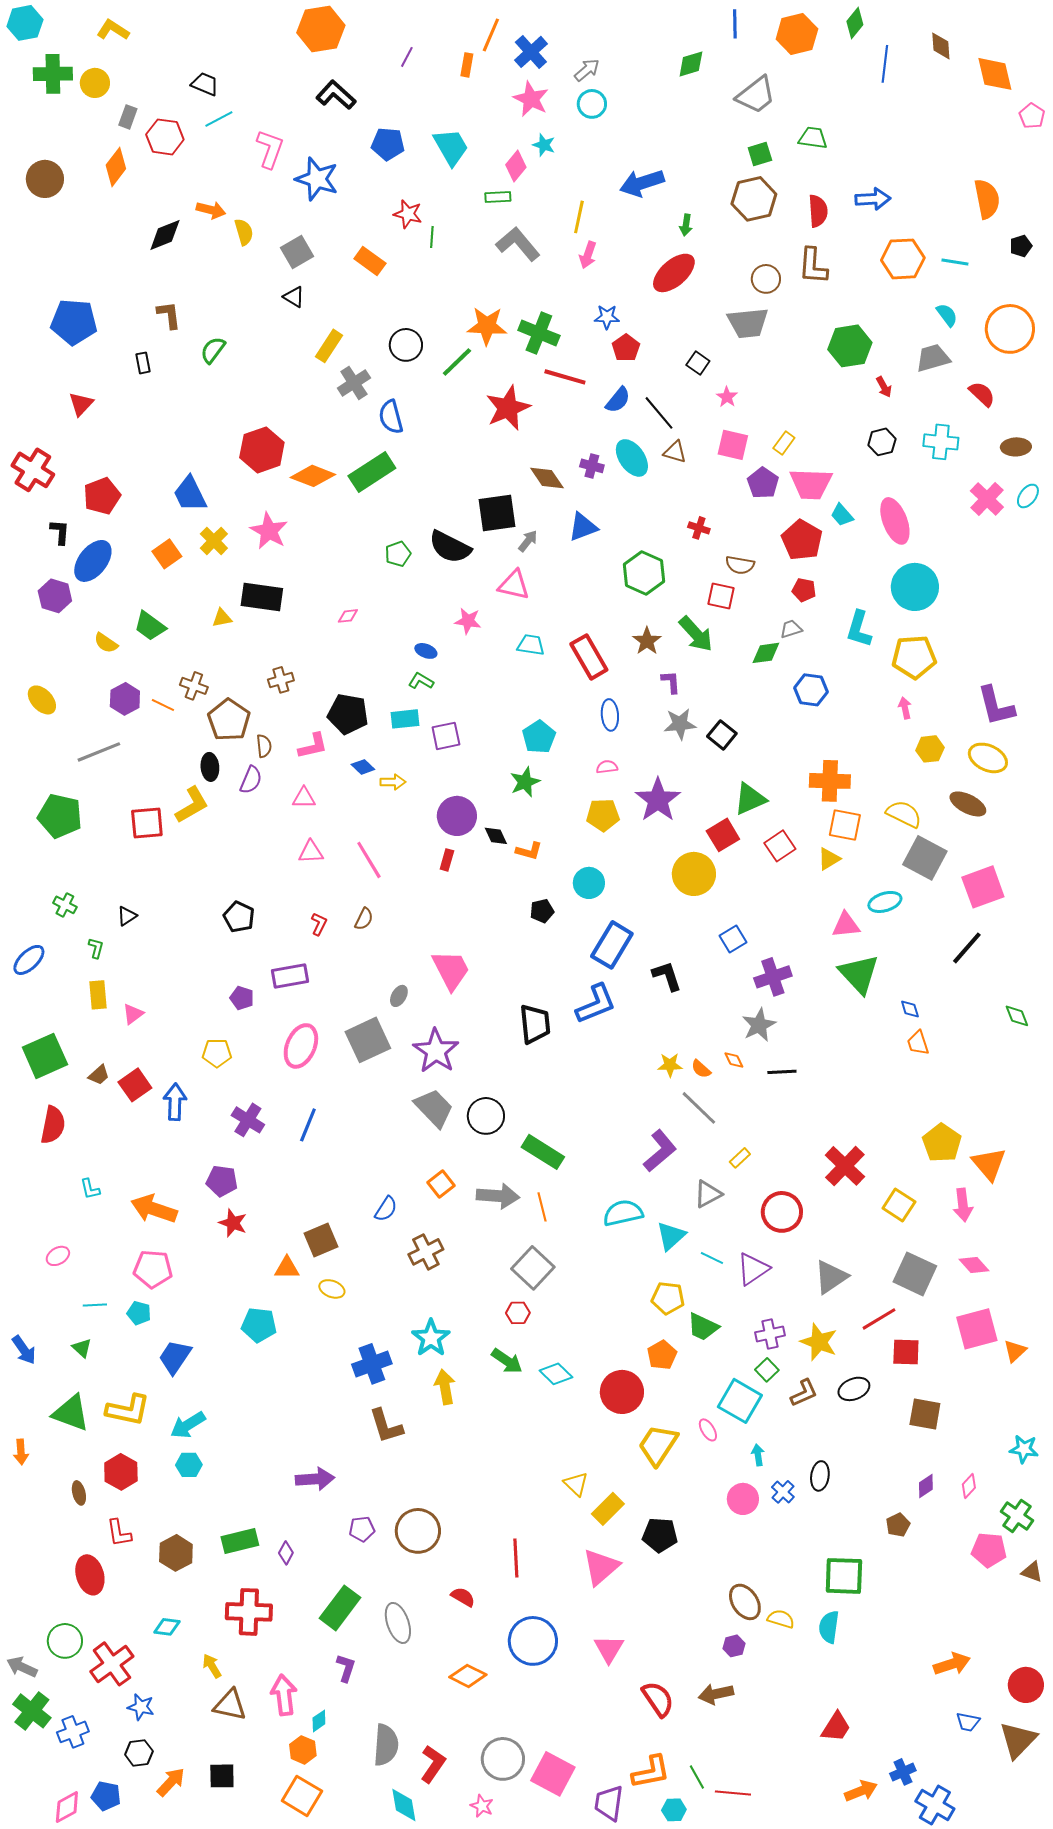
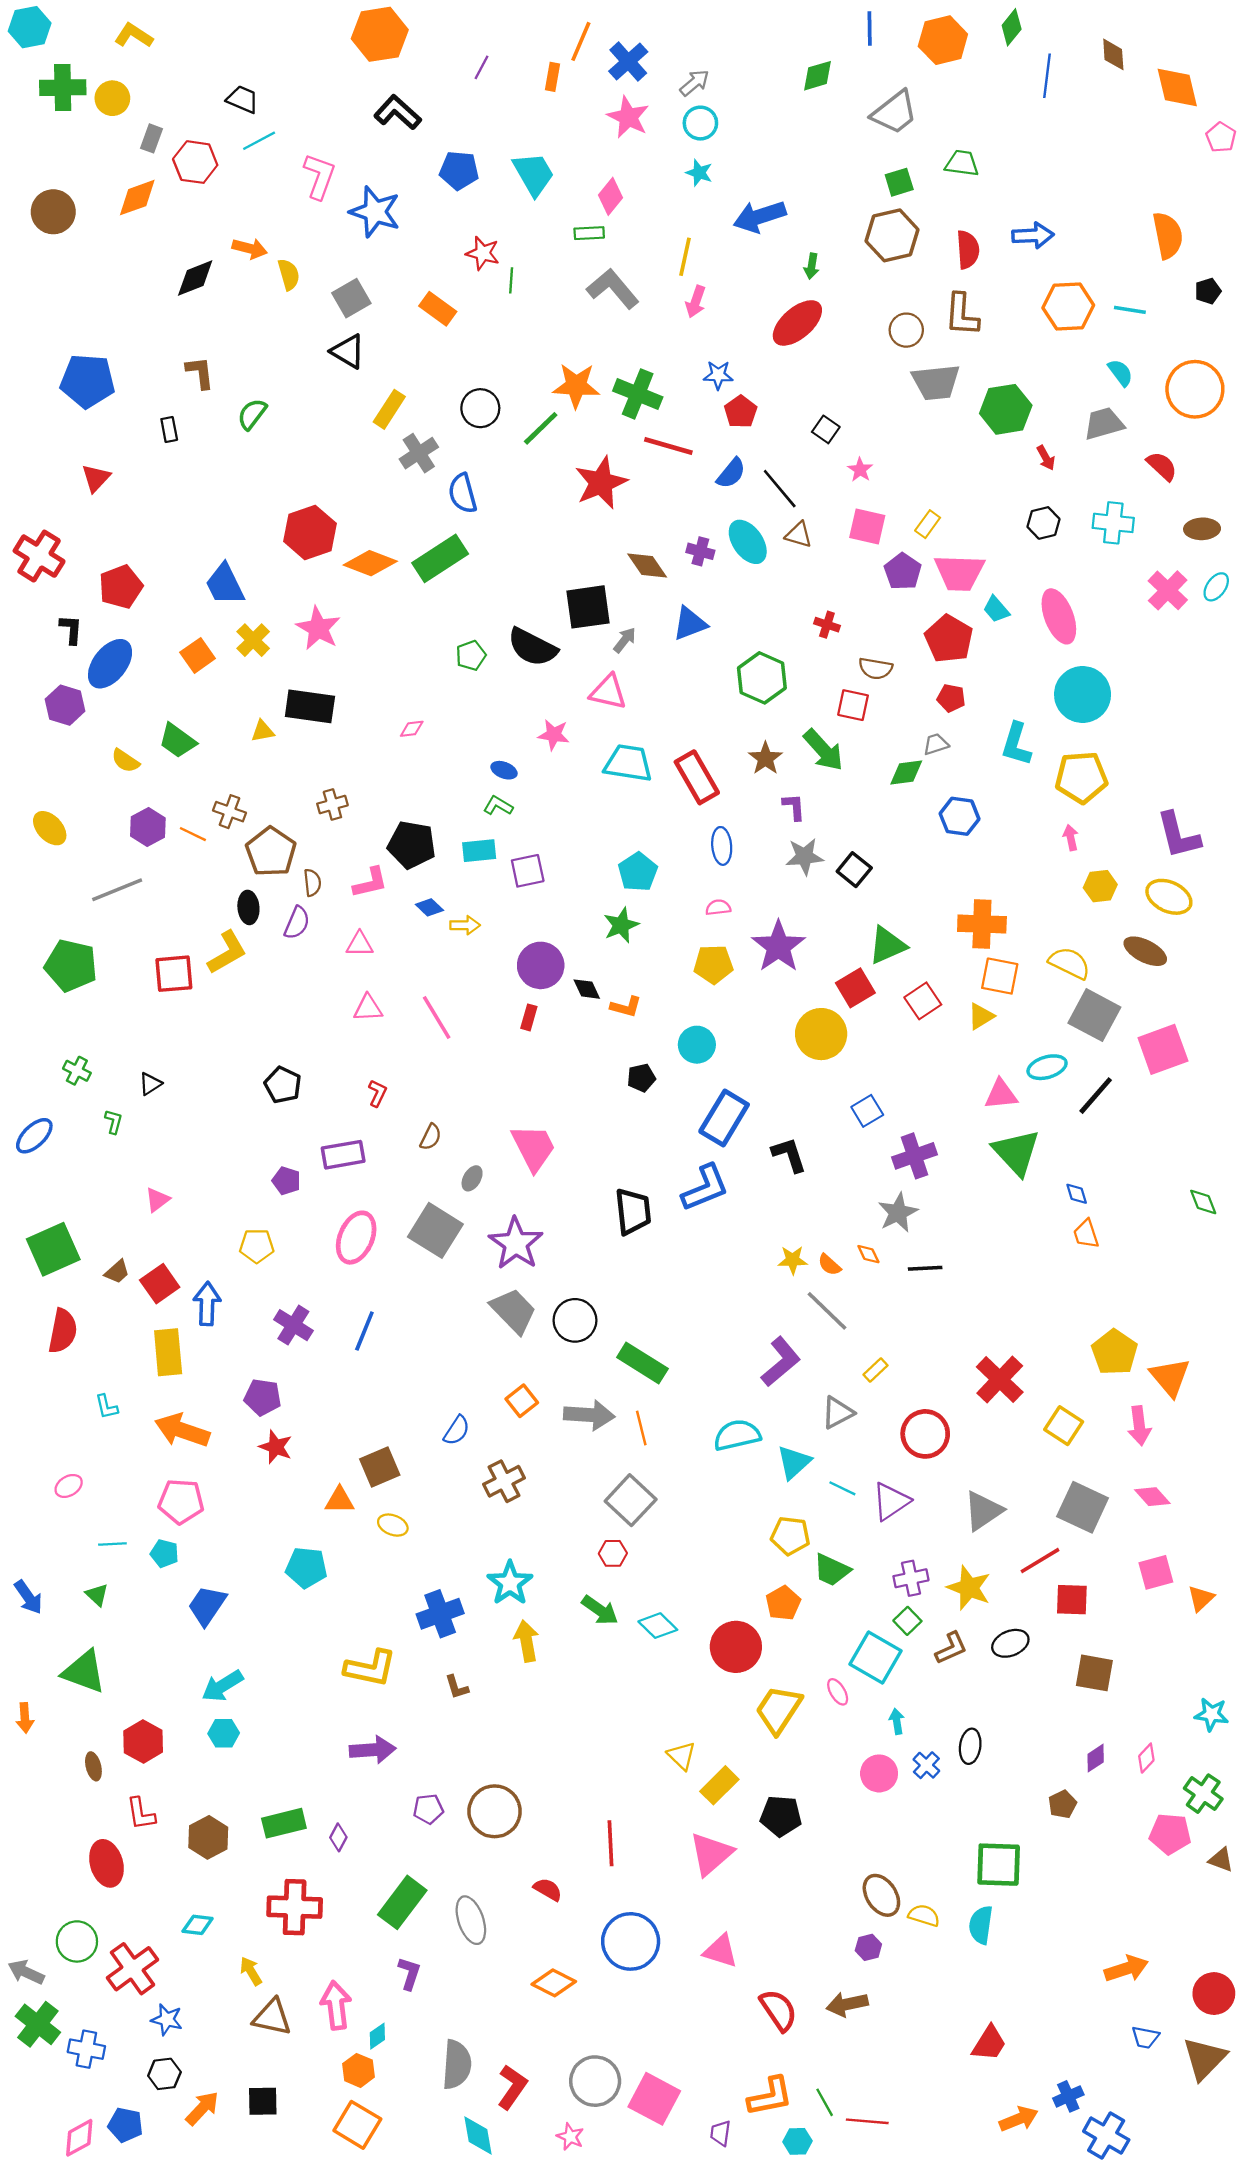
cyan star: (544, 145) -> (699, 173), moved
orange diamond: (116, 167) -> (137, 198), turned 33
black triangle: (294, 297) -> (348, 351), size x1.4
gray trapezoid: (748, 323) -> (936, 382), moved
cyan trapezoid: (531, 645) -> (628, 763), size x1.5
brown semicircle: (364, 919) -> (431, 1137), moved
black line: (967, 948) -> (1096, 1096), moved
yellow rectangle: (98, 995) -> (168, 1352), moved, size x1.4
gray square: (368, 1040) -> (435, 1230), turned -33
pink square: (977, 1329) -> (1156, 1572), size x0.7
yellow L-shape: (128, 1410) -> (370, 1668), moved
brown L-shape: (386, 1426) -> (457, 1687), size x0.6
pink triangle: (609, 1649) -> (721, 1951), turned -44
blue cross: (73, 1732) -> (86, 2049), turned 32
purple trapezoid: (609, 1803) -> (721, 2133), size x0.6

